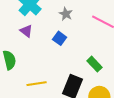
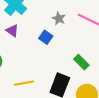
gray star: (66, 14) -> (59, 18), moved

